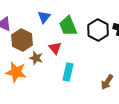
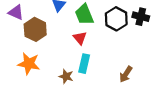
red triangle: (55, 48) -> (80, 38), moved
brown star: (36, 58) -> (66, 76), moved

